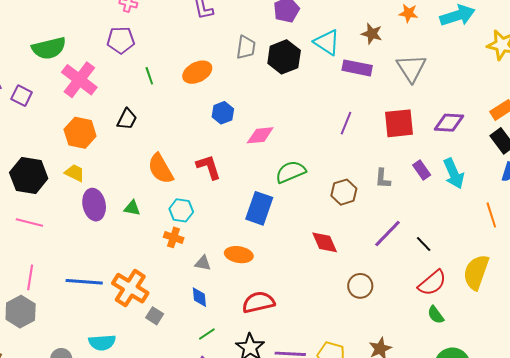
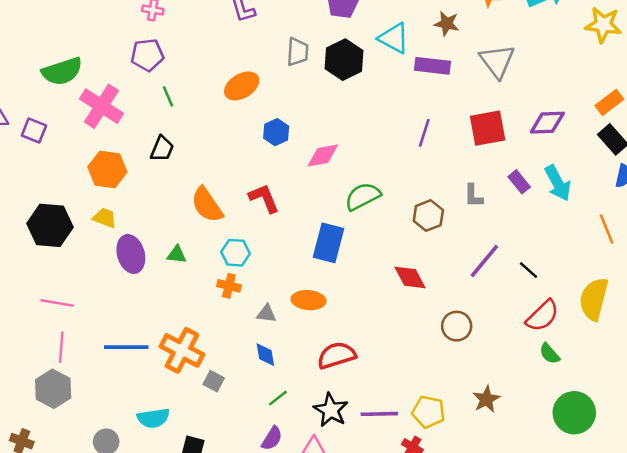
green line: (149, 76) -> (168, 96), moved
pink line: (29, 222) -> (57, 303), moved

